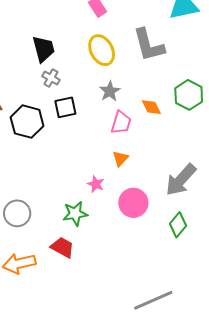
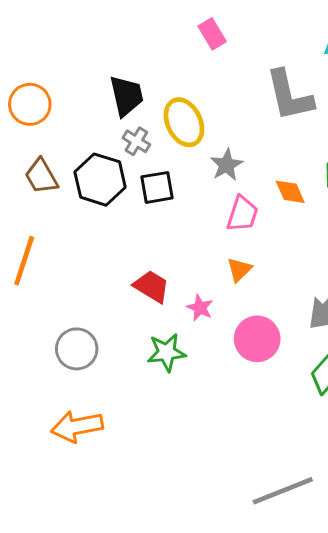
yellow ellipse: (102, 50) -> (184, 122), moved
black hexagon: (27, 122) -> (100, 180), moved
red trapezoid: (62, 247) -> (152, 286), moved

